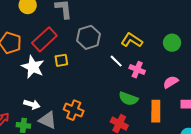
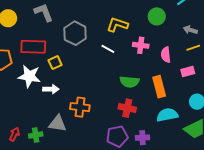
red rectangle: (44, 39) -> (33, 47), turned 60
pink cross: (137, 70) -> (141, 45), moved
pink semicircle: (171, 82) -> (166, 55), turned -49
white arrow: (32, 104) -> (51, 89), moved

